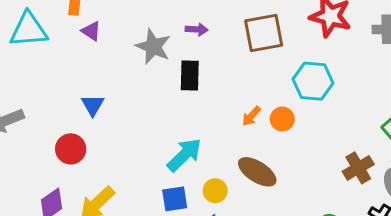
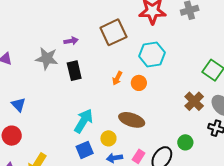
orange arrow: (251, 116) -> (117, 78), moved

